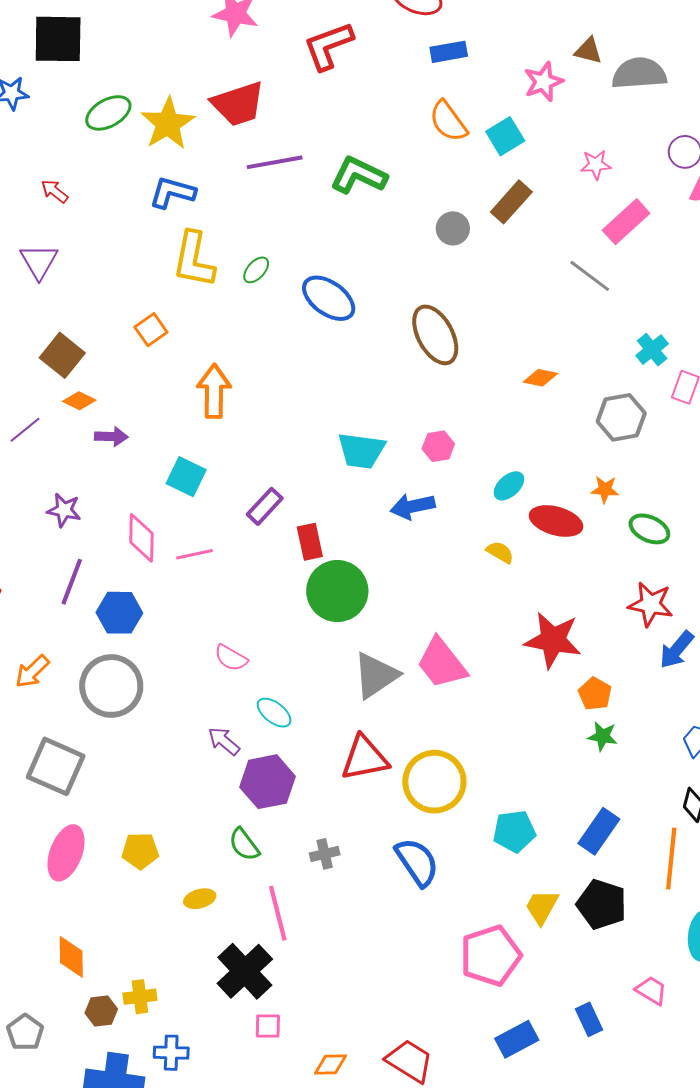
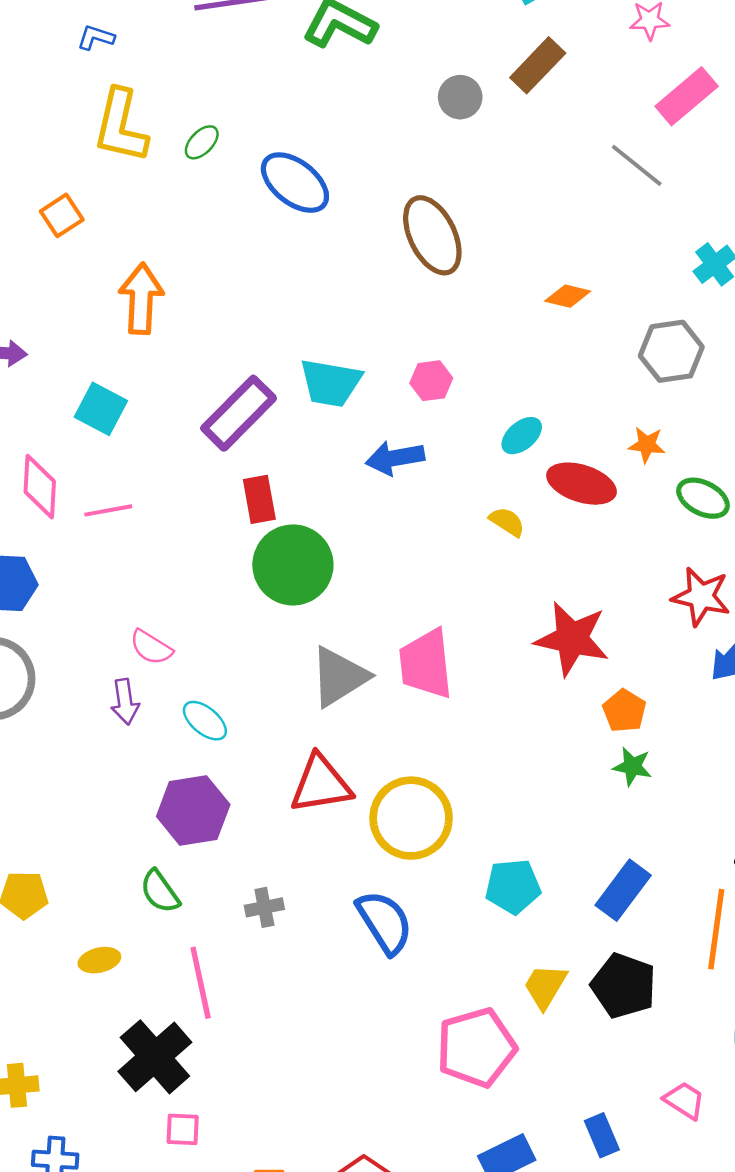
blue L-shape: (172, 193) -> (96, 37), size x0.6
purple rectangle: (265, 506) -> (239, 413), moved, size x1.5
pink trapezoid: (442, 663) -> (426, 664), turned 30
purple arrow: (224, 741) -> (125, 702), moved, turned -140

